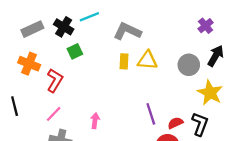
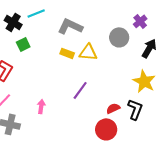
yellow rectangle: (124, 61) -> (67, 53), turned -72
gray circle: (189, 65) -> (119, 37), moved
purple line: (151, 114) -> (80, 90), moved, turned 54

